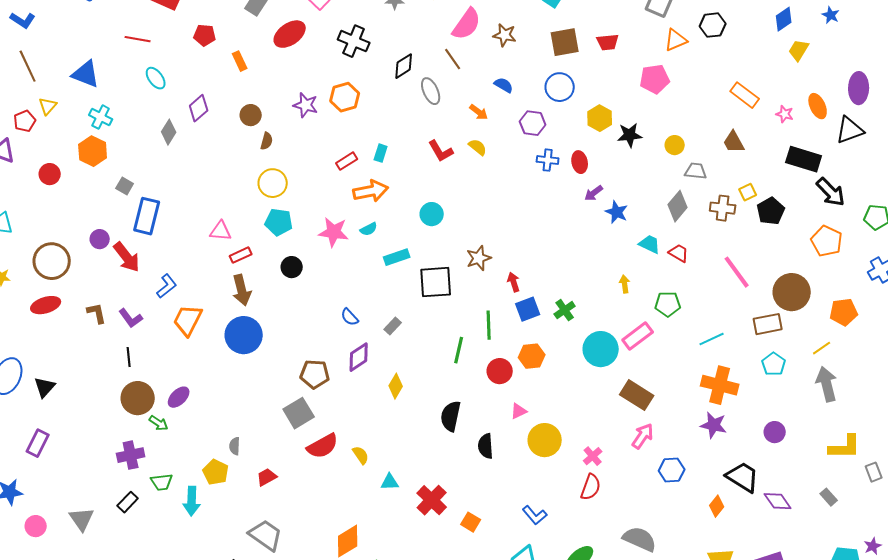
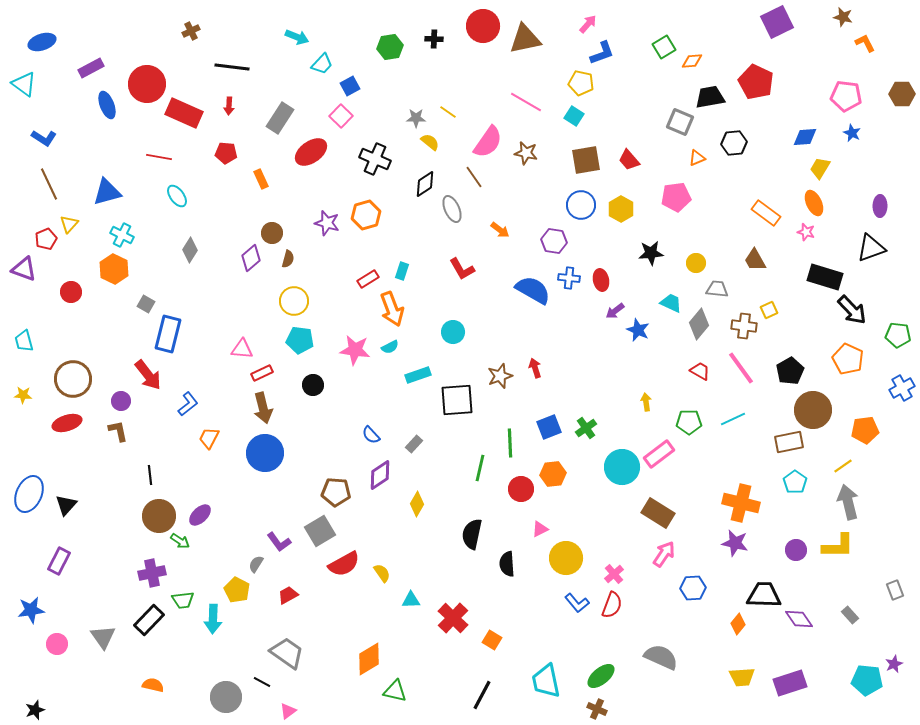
blue diamond: (784, 19) -> (805, 137), turned 30
orange triangle: (676, 40) -> (697, 158), size x0.7
red trapezoid: (608, 42) -> (629, 160), turned 55
blue triangle: (86, 74) -> (107, 192), turned -36
blue semicircle: (504, 85) -> (533, 290), moved, size x1.8
purple ellipse: (859, 88) -> (880, 206), size x0.7
orange ellipse: (818, 106) -> (814, 203), moved
purple diamond: (199, 108) -> (251, 258), moved
yellow hexagon: (600, 118) -> (621, 209), moved
yellow semicircle: (478, 147) -> (430, 142), moved
orange arrow: (371, 191) -> (392, 309), turned 80
black pentagon: (771, 211) -> (790, 371), moved
purple circle: (100, 239) -> (121, 401), moved
cyan trapezoid: (650, 244) -> (671, 303), moved
pink line: (737, 272) -> (741, 368), moved
red arrow: (514, 282) -> (535, 368), moved
purple L-shape: (131, 318) -> (279, 542), moved
orange trapezoid: (188, 320) -> (209, 438), size x0.7
cyan line: (712, 339) -> (733, 419), moved
gray semicircle: (235, 446) -> (256, 564), turned 30
yellow L-shape: (845, 447) -> (838, 546), moved
black trapezoid: (743, 477) -> (764, 595), turned -30
black rectangle: (128, 502) -> (149, 620), size x1.4
blue L-shape: (535, 515) -> (577, 603), moved

